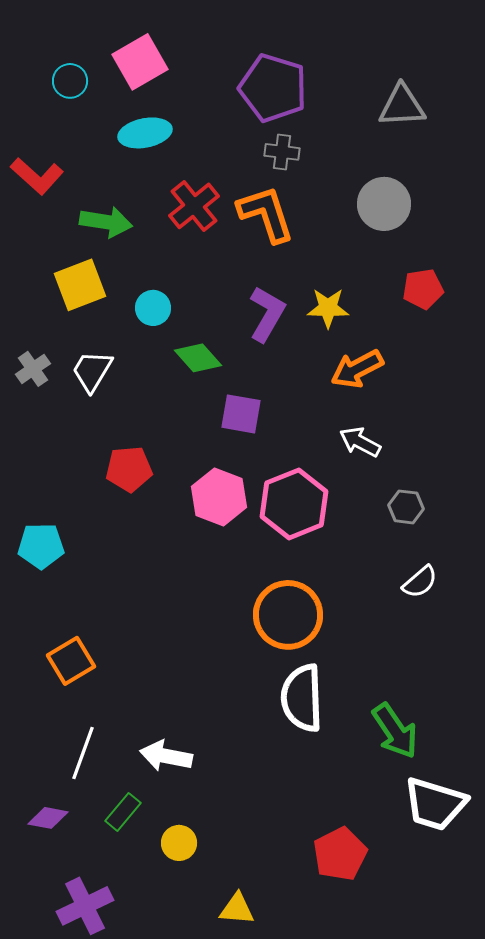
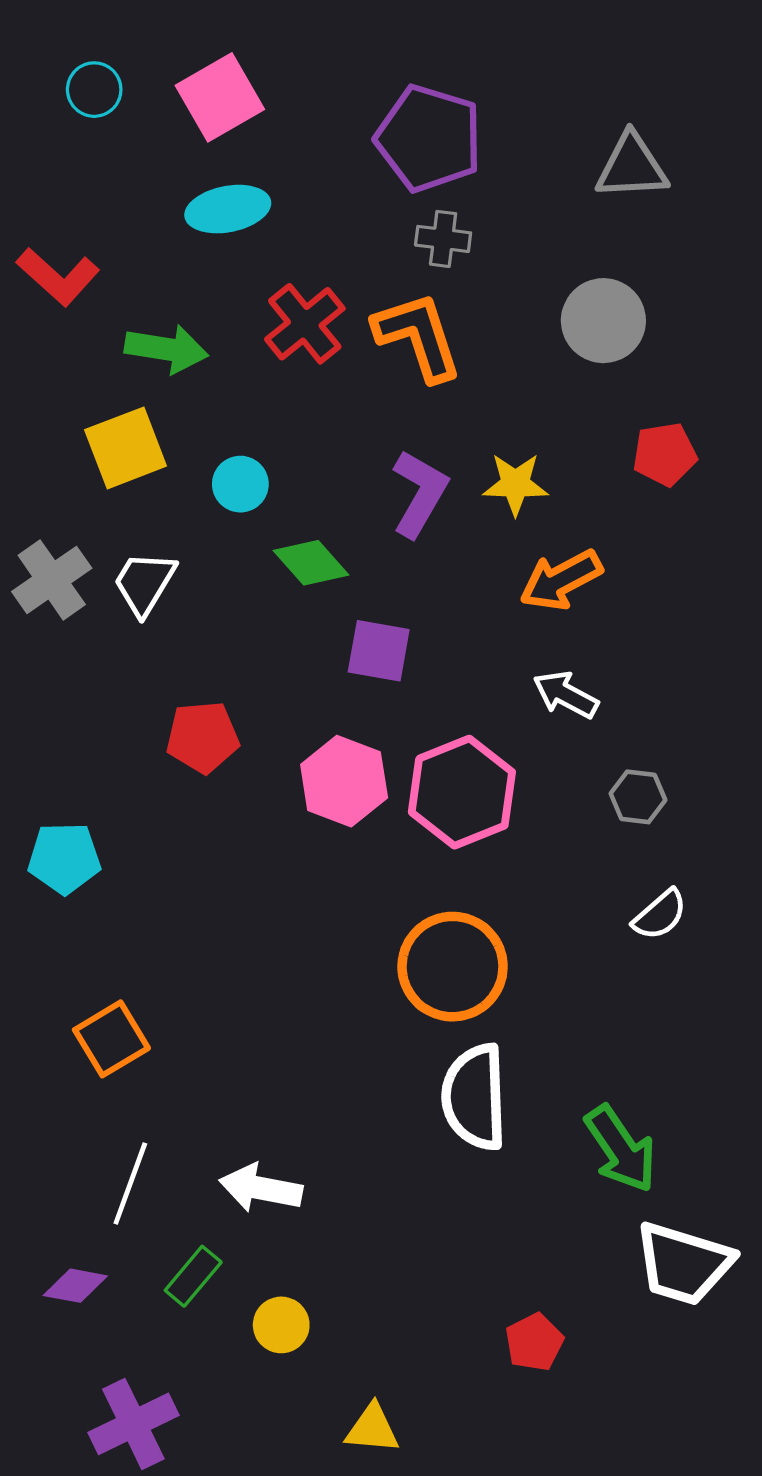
cyan circle: (70, 81) -> (94, 90), moved
gray cross: (33, 369) -> (52, 580), size x1.4
red pentagon: (340, 854) -> (534, 1342), size x0.7

